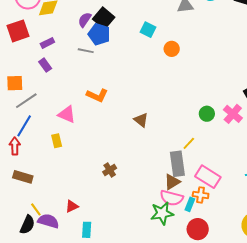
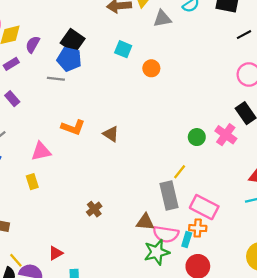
purple semicircle: (85, 20) -> (33, 44), moved
purple rectangle: (47, 43) -> (11, 64), moved
pink triangle: (67, 114) -> (41, 151), turned -30
brown triangle: (141, 120) -> (111, 134), moved
brown triangle: (172, 182) -> (145, 222), moved, turned 42

